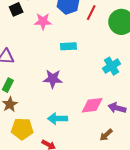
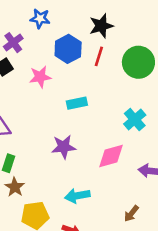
pink diamond: (92, 105) -> (111, 156), moved
brown arrow: (106, 135) -> (131, 214), moved

